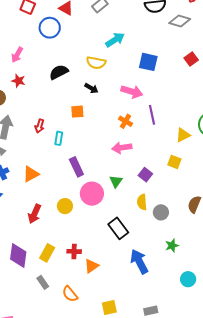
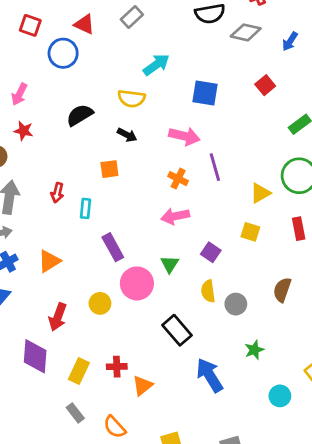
purple diamond: (18, 256) -> (35, 356), moved

